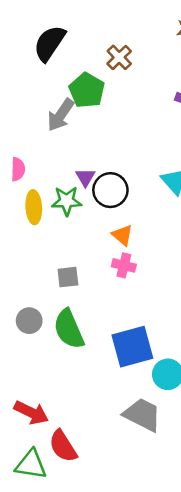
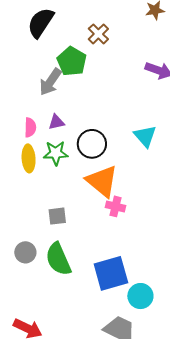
pink semicircle: (18, 169) -> (30, 127), moved
purple triangle: (85, 177) -> (56, 122), moved, turned 48
orange triangle: (122, 235) -> (102, 181), size x1.8
pink cross: (124, 265) -> (115, 206), moved

